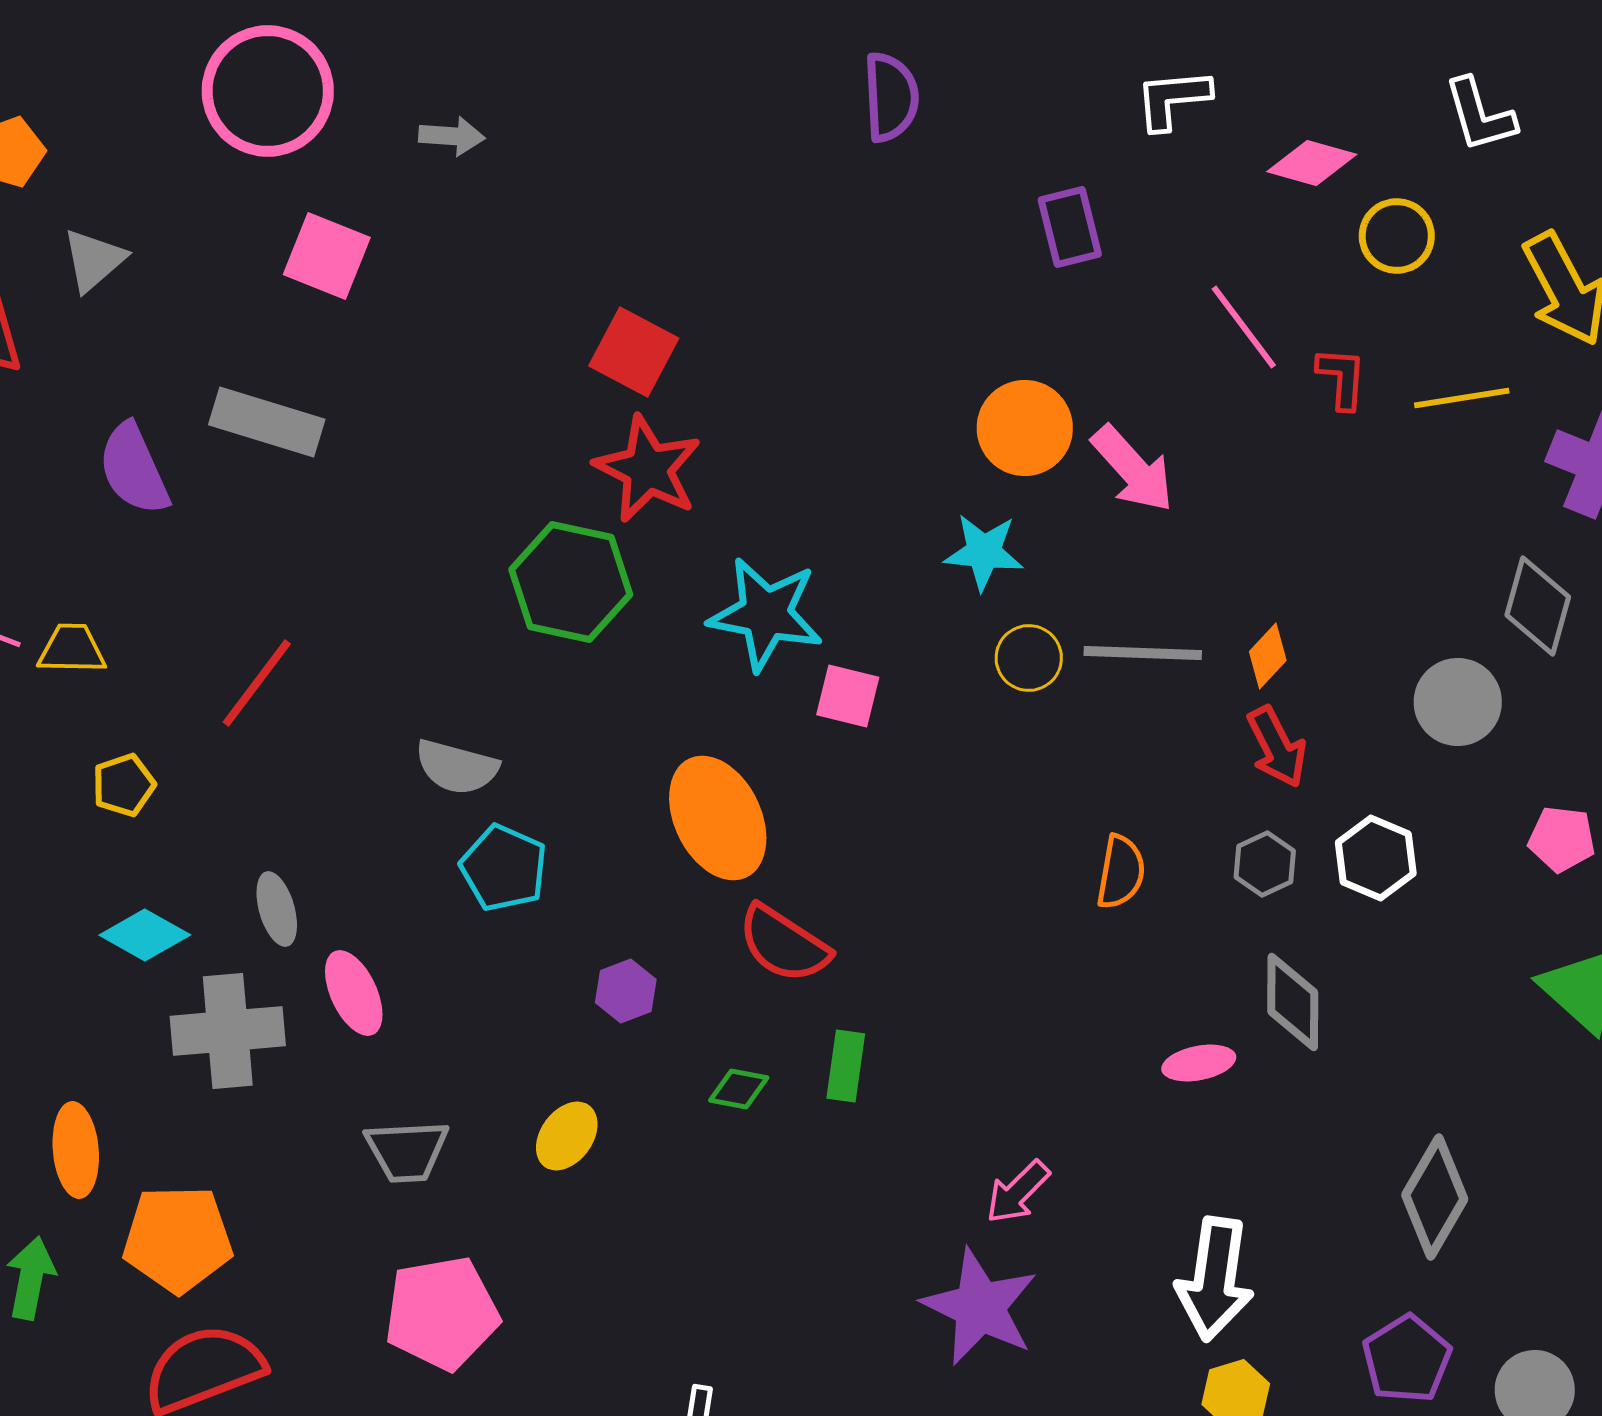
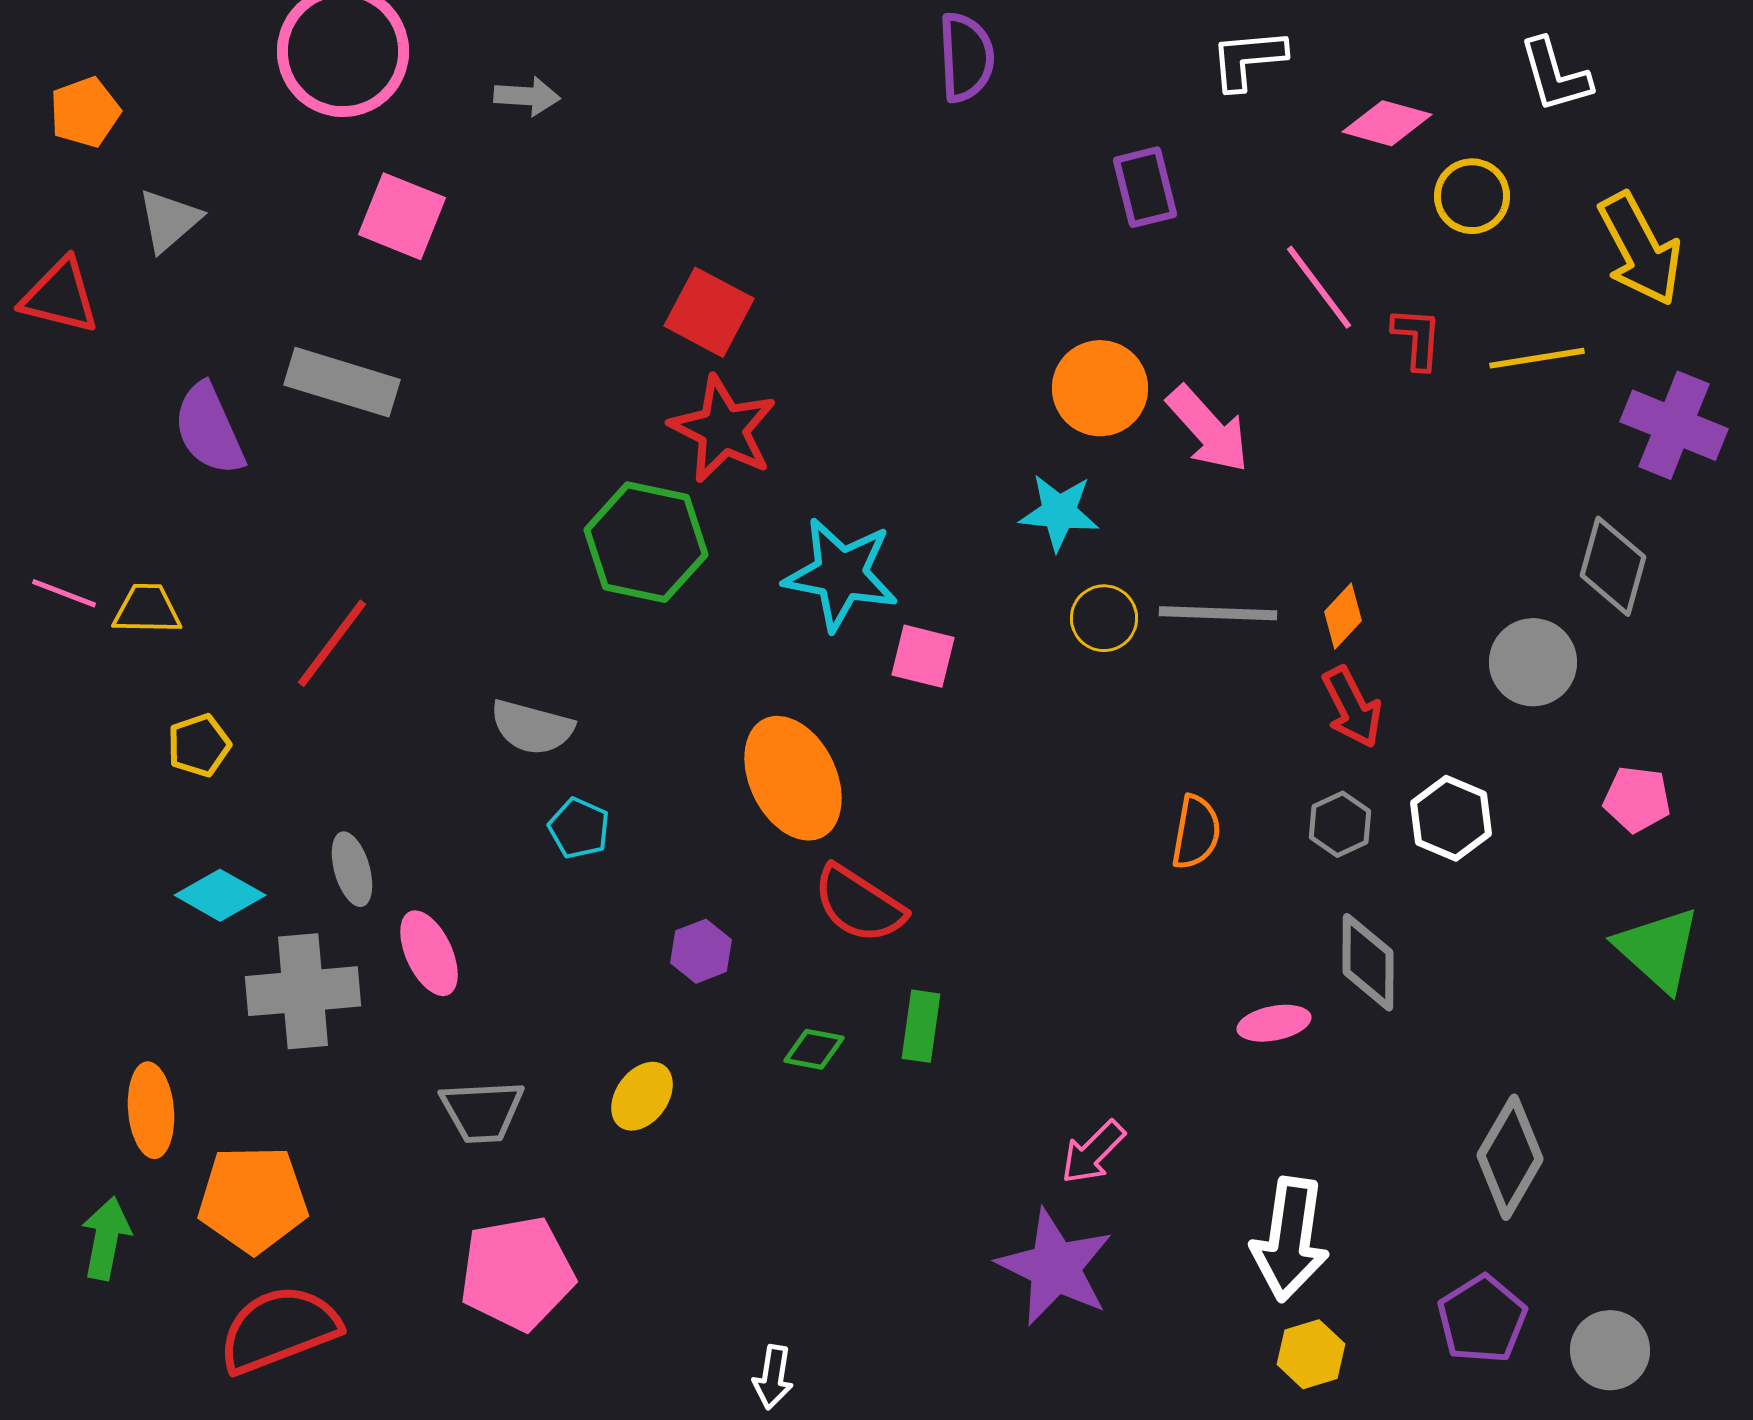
cyan pentagon: (504, 868) -> (579, 828), size x0.7

